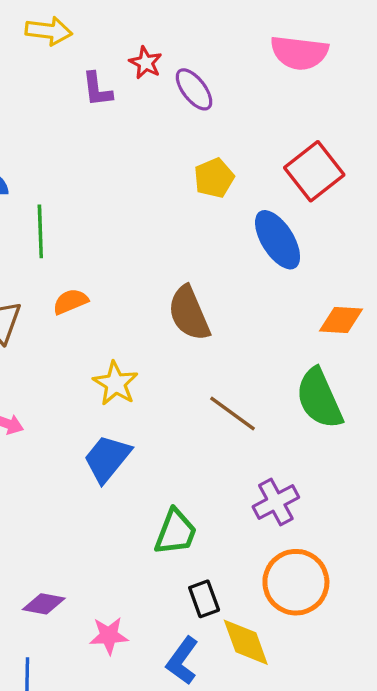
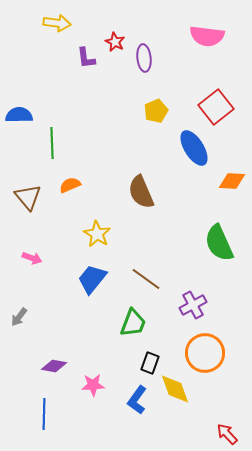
purple ellipse: (194, 89) -> (144, 58), turned 32
orange diamond: (341, 320) -> (232, 181), moved
brown line: (232, 413) -> (146, 279), moved
black rectangle: (204, 599) -> (150, 363), turned 40

